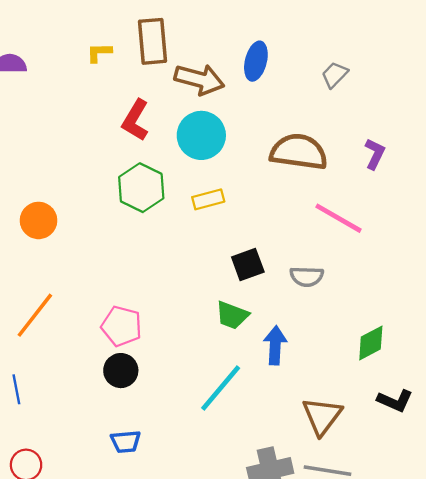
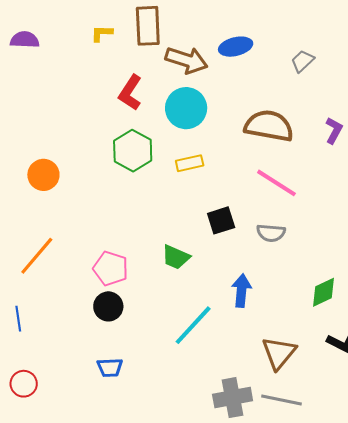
blue ellipse: (256, 61) -> (236, 47), turned 60
pink line: (338, 218) -> (276, 183), moved
green trapezoid: (232, 315) -> (176, 257), moved

